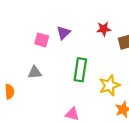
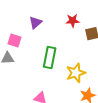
pink square: (42, 40) -> (14, 41), moved

